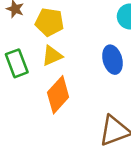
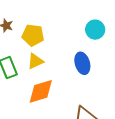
orange diamond: (58, 95) -> (41, 91), turned 32

